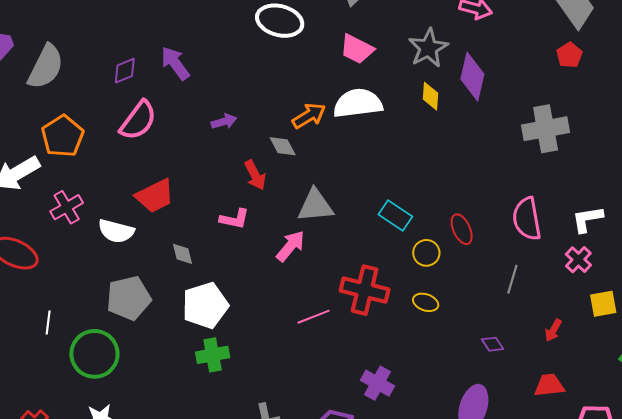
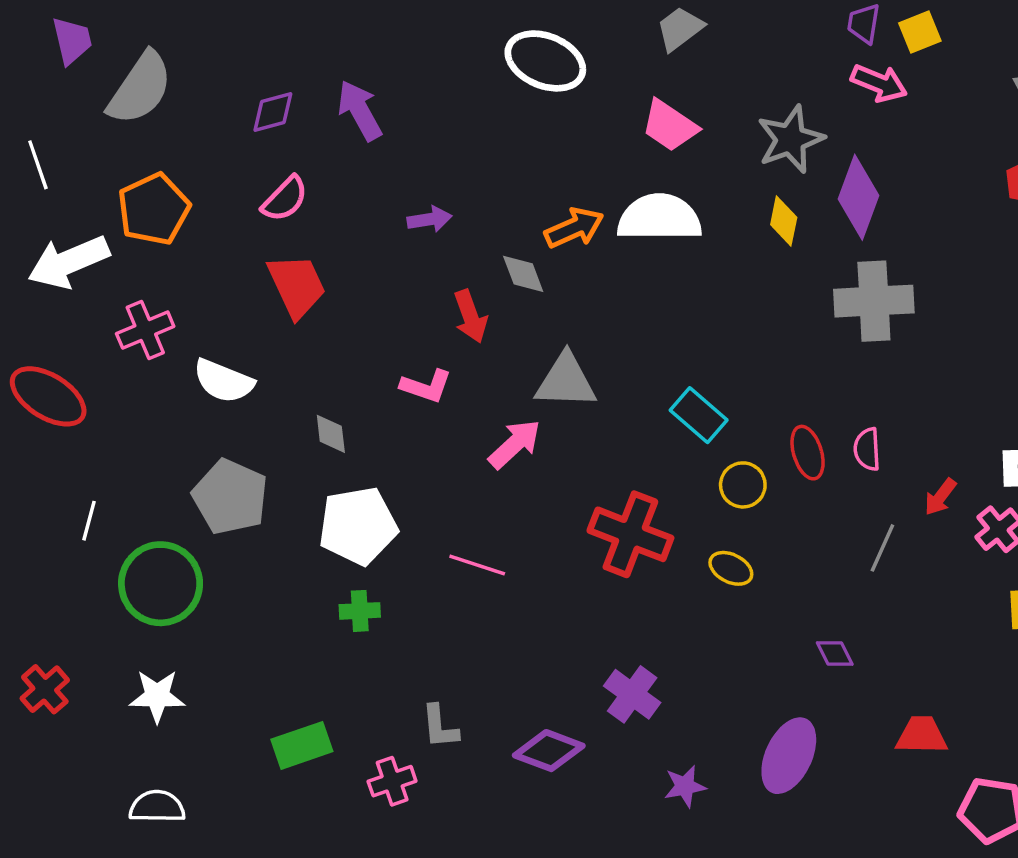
pink semicircle: (138, 120) -> (285, 199), size x0.7
gray cross: (546, 129) -> (874, 301), moved
red trapezoid: (155, 196) -> (297, 286), moved, turned -96
pink semicircle: (527, 219) -> (867, 449), moved, size x0.6
gray pentagon: (129, 298) -> (230, 497), turned 30
pink line: (314, 317) -> (477, 565), moved, turned 32
red arrow: (553, 330) -> (940, 497), moved
green cross: (213, 355) -> (360, 611), size x0.7

